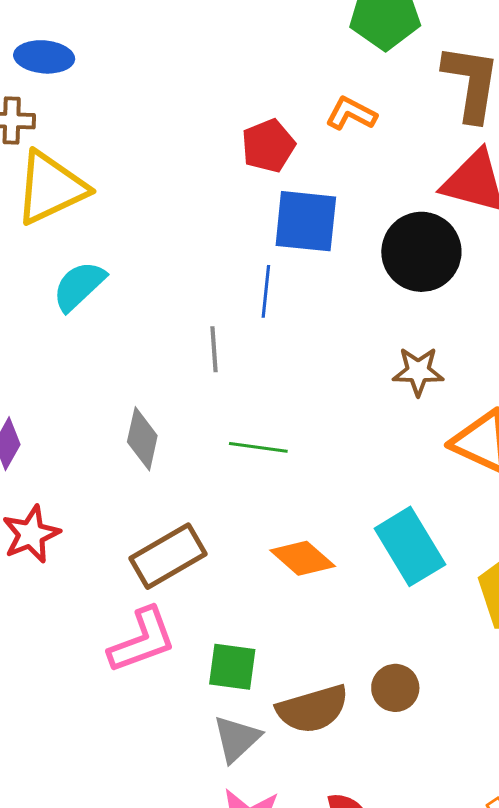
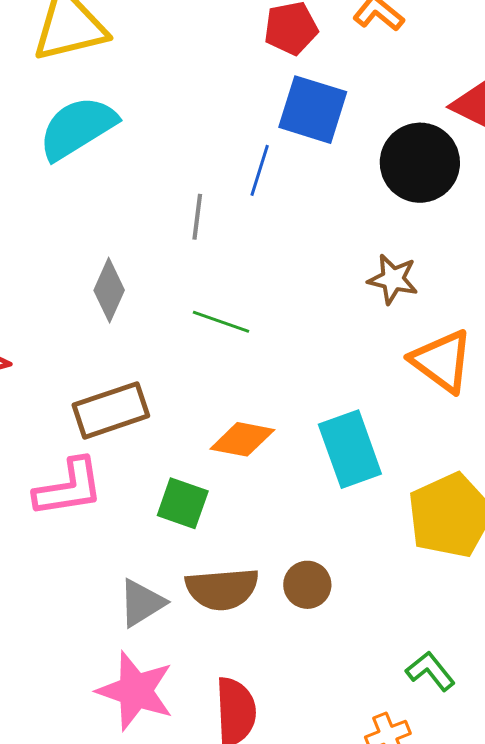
cyan semicircle: (79, 286) -> (78, 128), size x1.4
orange diamond: (303, 558) -> (242, 439), turned -42
green square: (232, 667) -> (183, 503), moved

